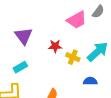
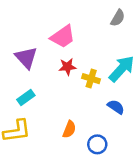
pink trapezoid: (77, 20) -> (63, 37), moved
blue semicircle: (90, 81) -> (116, 107), turned 40

